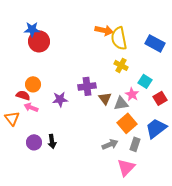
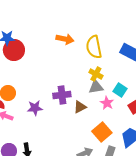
orange arrow: (104, 30) -> (65, 39), moved
brown triangle: (105, 98) -> (80, 107), turned 40
gray triangle: (121, 103) -> (96, 87), moved

